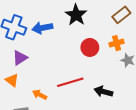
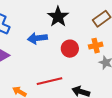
blue arrow: (42, 28) -> (37, 38), moved

